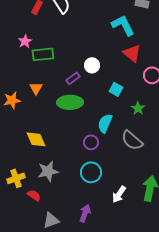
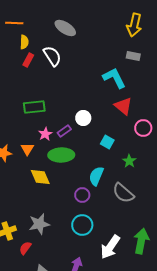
pink star: (25, 41) -> (45, 134), moved
orange triangle: (36, 88) -> (27, 149), moved
yellow diamond: (36, 139) -> (40, 177), moved
white arrow: (119, 194) -> (110, 247), size x1.4
red semicircle: (34, 195) -> (25, 248), turned -88

